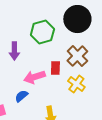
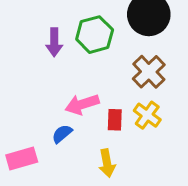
purple arrow: (14, 51) -> (54, 42), moved
red rectangle: (55, 68) -> (115, 120), moved

